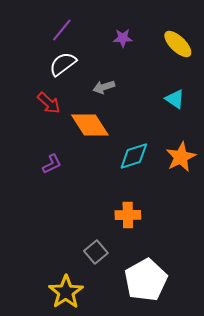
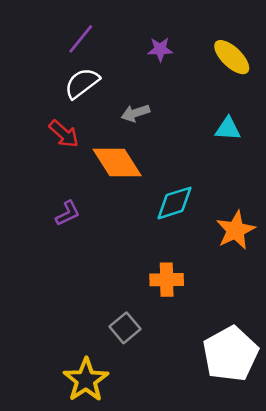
cyan triangle: (175, 99) -> (228, 129), turned -30
orange star: (181, 157) -> (236, 230), moved
white pentagon: (146, 280) -> (230, 354), moved

